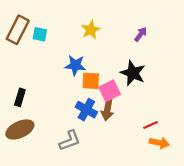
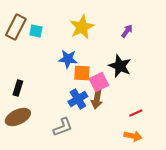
yellow star: (91, 30) -> (82, 27), size x1.4
blue cross: (86, 110) -> (78, 99), turned 30
orange arrow: (159, 143) -> (133, 136), moved

